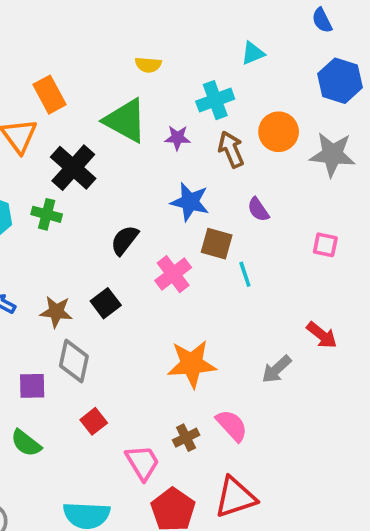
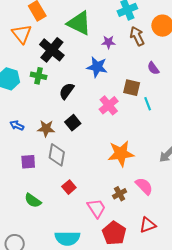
purple star: (177, 138) -> (108, 42), moved
blue star: (190, 202) -> (97, 67), moved
black semicircle: (125, 240) -> (67, 91), moved
purple square: (32, 386) -> (28, 162), moved
red triangle: (235, 497) -> (148, 225), size x0.7

